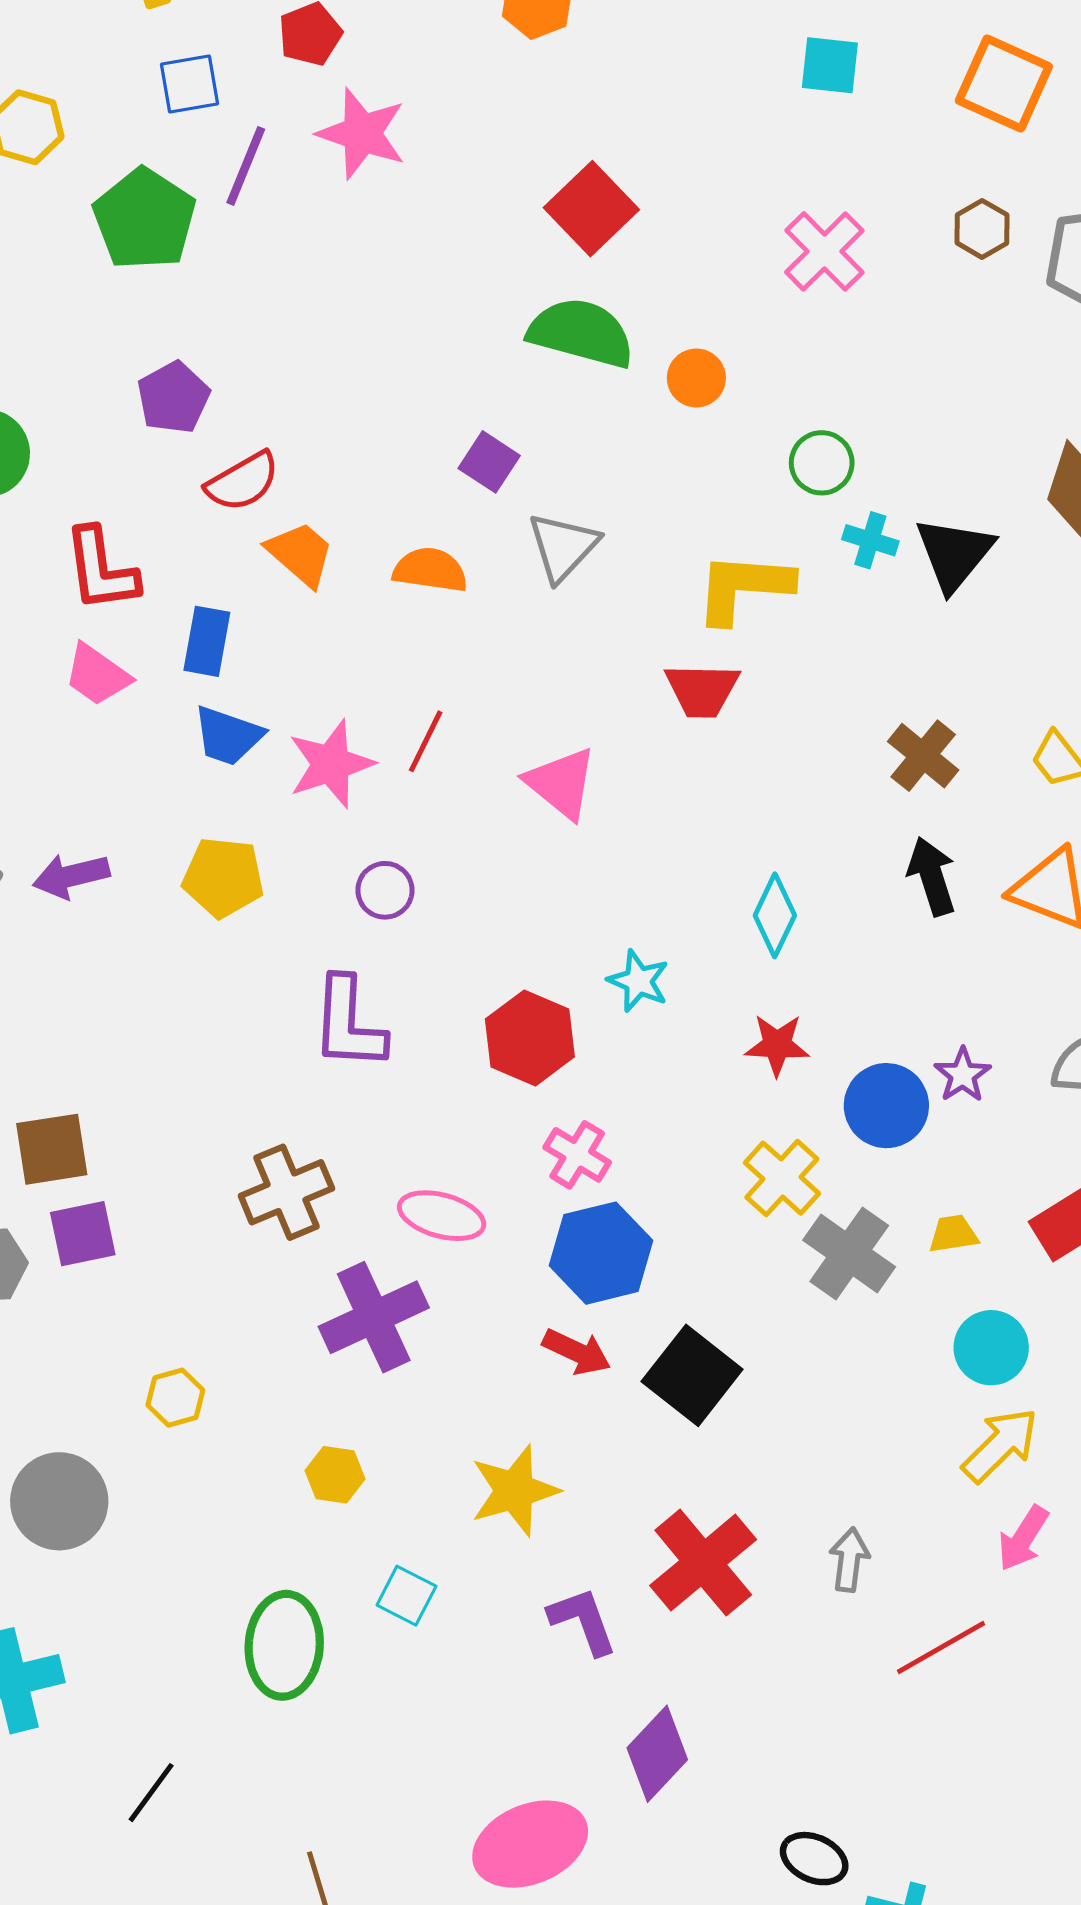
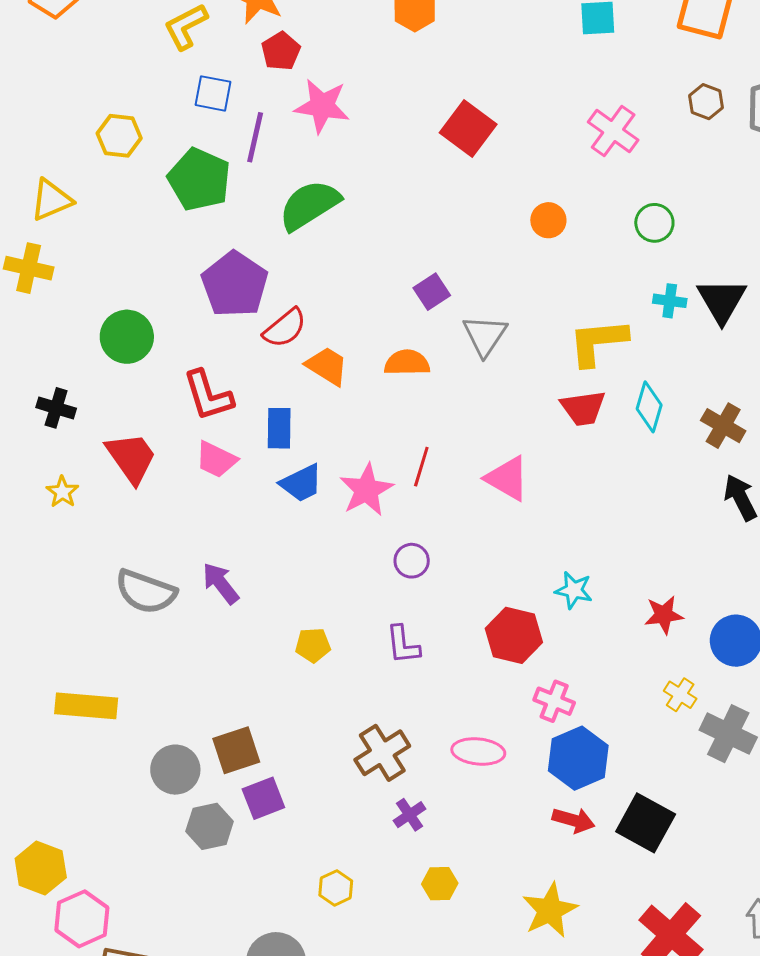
blue square: (189, 84) -> (213, 93), turned 30
green semicircle: (581, 333) -> (309, 205), moved, turned -38
purple pentagon: (173, 398) -> (235, 284), size x1.5
purple square: (489, 462) -> (432, 292), turned 33
green circle: (822, 463) -> (654, 223), moved
blue trapezoid: (228, 736) -> (301, 483), turned -36
purple arrow: (71, 876) -> (221, 583), turned 75
yellow pentagon: (223, 877) -> (313, 645), moved, size x0.7
cyan diamond: (775, 915) -> (649, 407), moved
purple L-shape: (349, 1023) -> (403, 645), size x0.7
yellow cross: (782, 1178) -> (680, 695), size x0.7
purple cross: (374, 1317) -> (410, 815), moved, size x0.5
yellow hexagon: (335, 1475) -> (440, 884), moved

